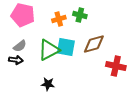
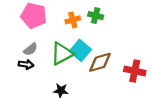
brown diamond: (94, 44) -> (100, 62), moved
cyan square: (66, 47) -> (80, 50), turned 30

